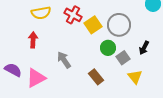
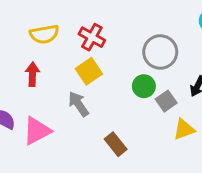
yellow square: (93, 25) -> (89, 71), moved
brown rectangle: (96, 77) -> (116, 144), moved
yellow triangle: (135, 77) -> (184, 129), turned 49

